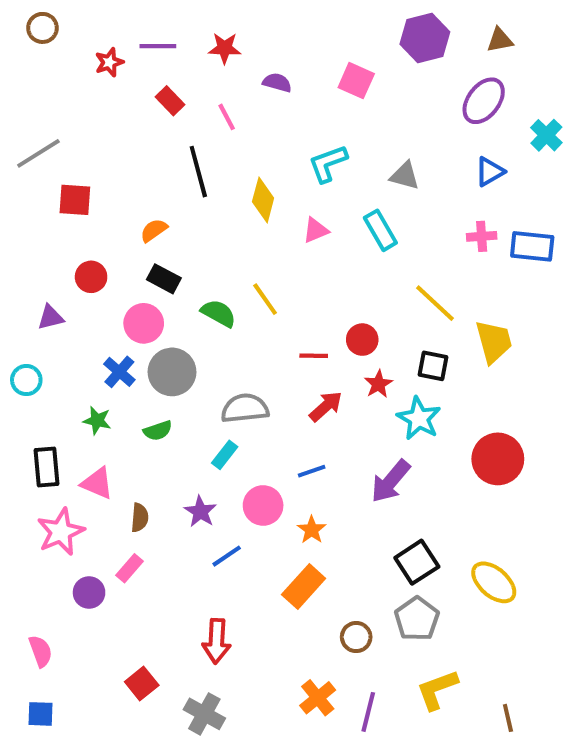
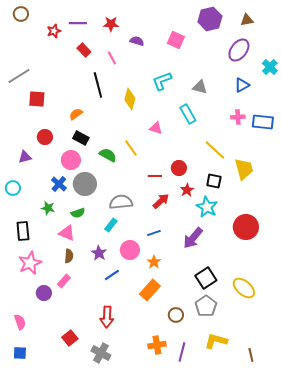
pink triangle: (316, 230) -> (156, 128), moved, turned 40
pink triangle: (97, 483) -> (67, 233), moved
yellow L-shape: (437, 690) -> (216, 341), turned 35
orange cross: (318, 698) -> (157, 345), turned 30

